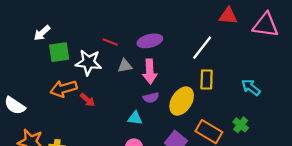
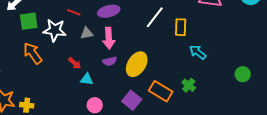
yellow rectangle: (207, 79) -> (181, 27), moved
orange arrow: (64, 89) -> (33, 53), turned 70
red arrow: (87, 100) -> (75, 63), moved
cyan triangle: (135, 118) -> (87, 79), moved

